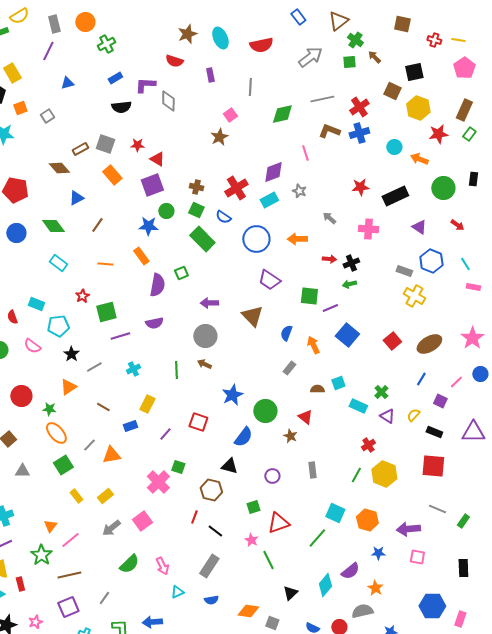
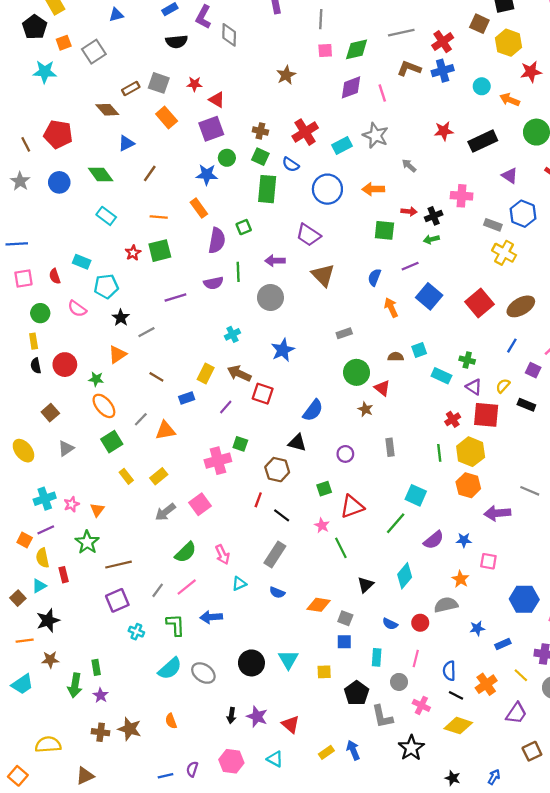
purple L-shape: (145, 85) -> (203, 17), turned -65
pink square: (230, 115) -> (325, 51), moved, turned 32
gray square: (47, 116) -> (94, 52), size x1.5
purple diamond: (273, 172) -> (351, 87), moved
gray star: (299, 191) -> (376, 135), size x1.6
pink cross: (368, 229) -> (462, 196), moved
green rectangle: (202, 239) -> (267, 189), turned 50
purple trapezoid: (269, 280) -> (308, 235), moved
green square: (309, 296) -> (384, 230), moved
green square: (106, 312) -> (160, 251), moved
blue semicircle: (286, 333) -> (374, 277), moved
red square: (392, 341) -> (479, 303), size x1.4
brown arrow: (204, 364) -> (239, 373), moved, size x1.5
gray rectangle: (289, 368) -> (344, 333), moved, turned 32
cyan cross: (133, 369) -> (232, 334), moved
green line: (176, 370) -> (238, 272), moved
green cross: (381, 392) -> (467, 360), turned -32
blue star: (232, 395) -> (283, 350), moved
green circle: (265, 411) -> (357, 372), moved
red square: (433, 466) -> (486, 415), moved
gray triangle: (22, 471) -> (66, 448), turned -35
green line: (356, 475) -> (439, 453), turned -35
pink cross: (158, 482) -> (218, 461), turned 30
orange hexagon: (367, 520) -> (468, 485), moved
pink line: (70, 540) -> (187, 587), moved
pink square: (417, 557) -> (488, 561), moved
purple semicircle: (350, 571) -> (434, 540), moved
blue semicircle: (211, 600) -> (277, 593), turned 32
pink star: (35, 622) -> (72, 504), moved

